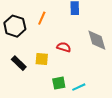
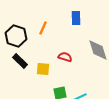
black rectangle: (19, 63) -> (20, 61), moved

